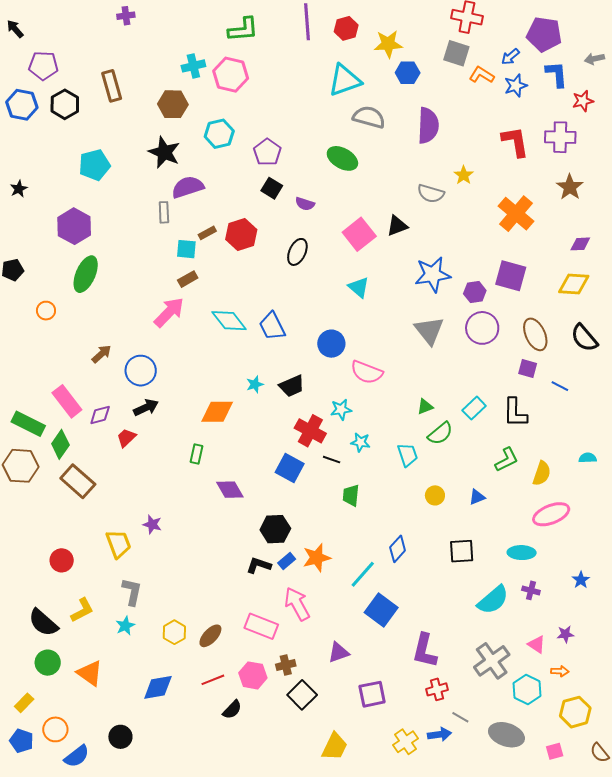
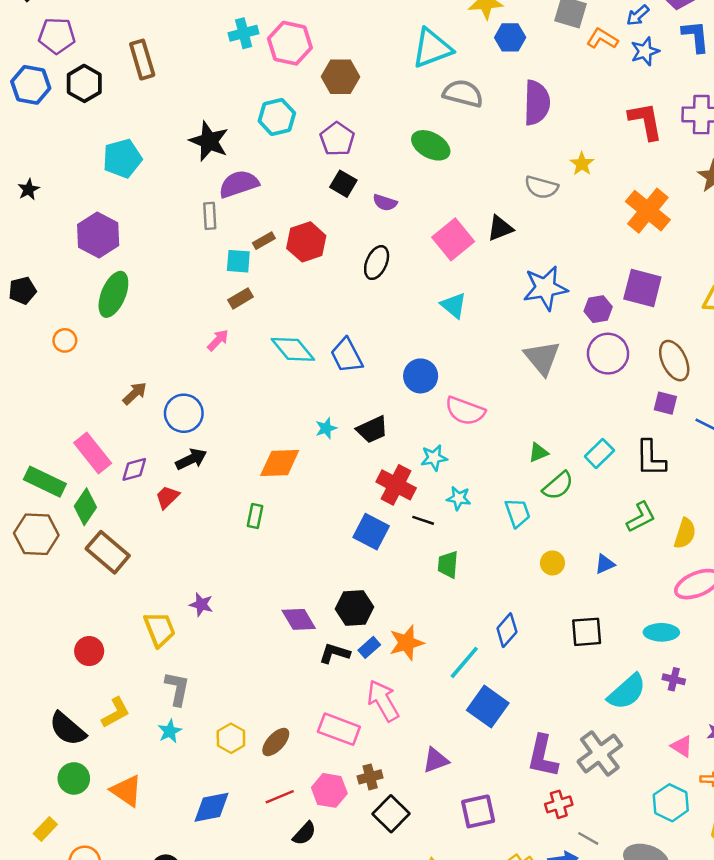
brown hexagon: (173, 104) -> (341, 77), moved
pink arrow: (169, 312) -> (218, 340), size x0.6
purple diamond: (230, 490) -> (299, 619), moved
gray cross: (492, 661) -> (600, 753), moved

